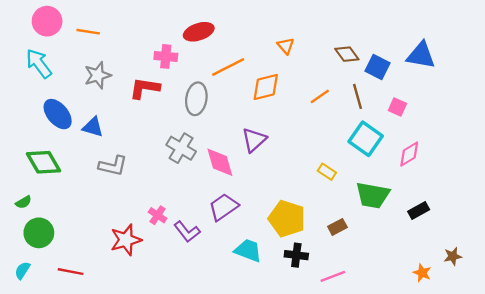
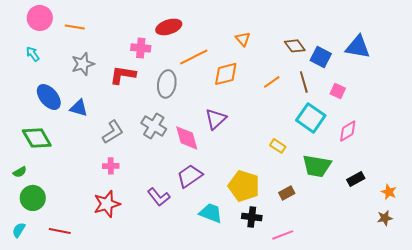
cyan arrow: (39, 63) -> (33, 54), size x0.6
gray L-shape: (113, 166) -> (113, 132), moved, turned -45
pink cross: (158, 215) -> (111, 166), moved, turned -35
orange star: (422, 273) -> (389, 192), moved

